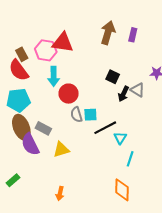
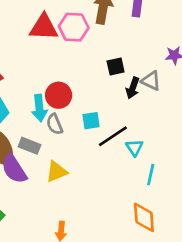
pink hexagon: (46, 50) -> (74, 27), moved
cyan arrow: (54, 76) -> (39, 108), moved
black square: (113, 77) -> (116, 67), turned -32
gray semicircle: (76, 115) -> (55, 124), moved

